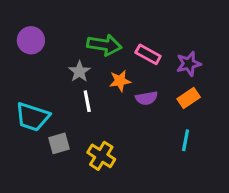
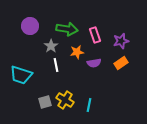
purple circle: (31, 40) -> (30, 26), moved
pink rectangle: (148, 54) -> (95, 35), turned 42
cyan line: (186, 140) -> (89, 105), moved
gray square: (59, 143) -> (45, 102), moved

